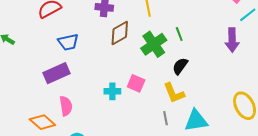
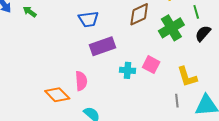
green line: (179, 34) -> (196, 12), moved
black semicircle: (180, 66) -> (203, 33), moved
purple rectangle: (56, 73) -> (103, 46), moved

